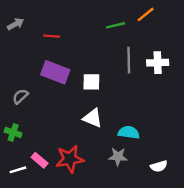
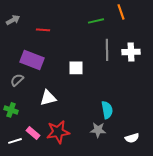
orange line: (146, 14) -> (121, 12), turned -70
purple rectangle: (55, 72) -> (32, 60), moved
white triangle: (93, 118) -> (48, 98), moved, turned -36
cyan semicircle: (129, 132) -> (107, 110), turned 72

